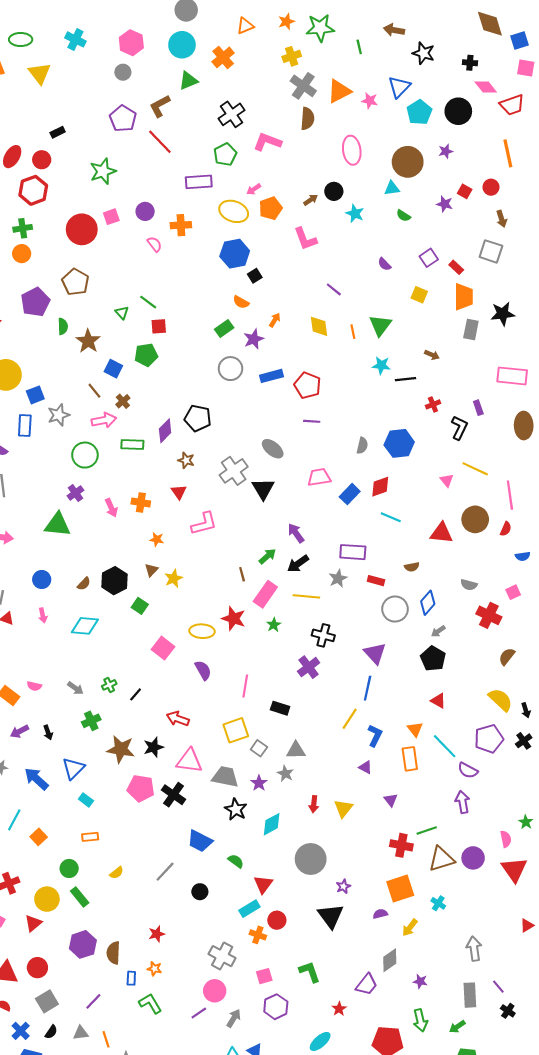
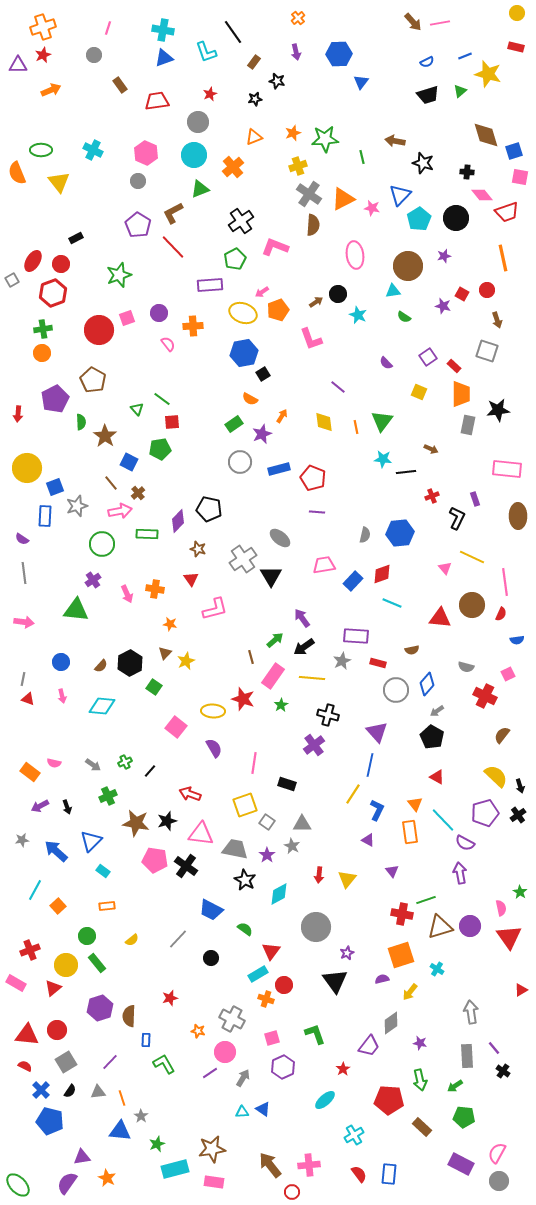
orange star: (155, 969) -> (198, 1031), moved

